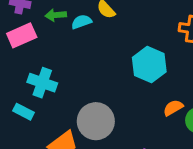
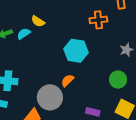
orange semicircle: (173, 108) -> (68, 80), moved

